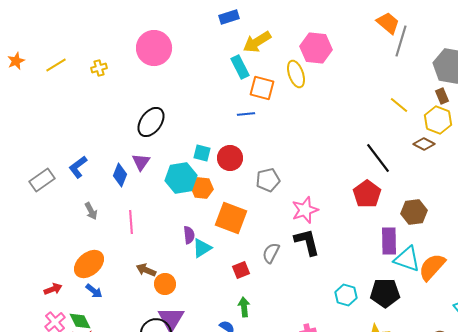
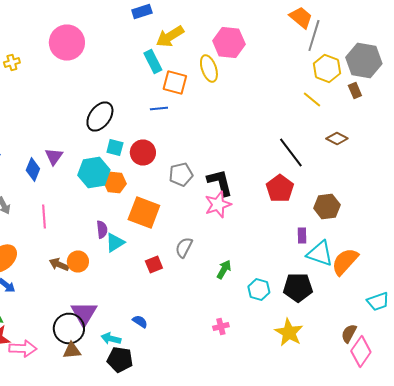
yellow hexagon: (438, 120) -> (327, 68), moved
black ellipse: (151, 122) -> (100, 116), moved
purple rectangle: (389, 241) -> (302, 236), size x0.6
black L-shape: (307, 242) -> (220, 182), moved
orange circle: (165, 284) -> (78, 262), moved
green arrow: (244, 307) -> (224, 270), moved, turned 36

